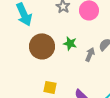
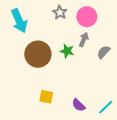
gray arrow: (90, 54) -> (84, 40), moved

